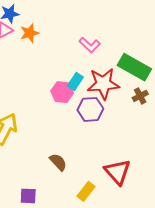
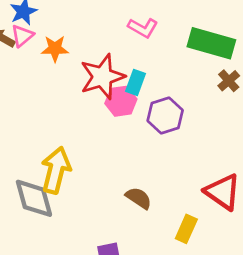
orange star: (30, 33) -> (55, 49), moved, turned 30
red star: (103, 84) -> (102, 77), moved

